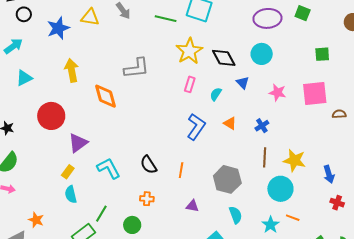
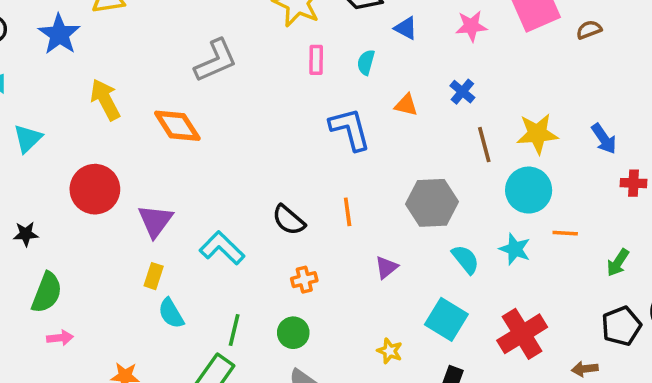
blue L-shape: (196, 127) -> (350, 129), turned -32
purple triangle: (192, 206) -> (386, 267), turned -32
cyan star: (271, 225) -> (515, 249), moved

